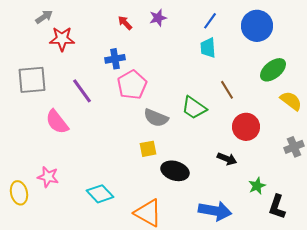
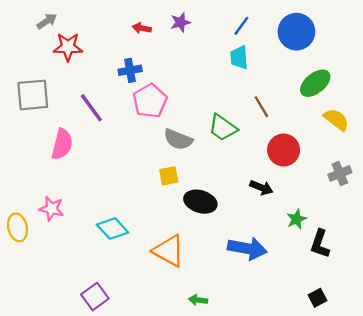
red arrow: (125, 23) -> (142, 28), turned -35
pink semicircle: (57, 122) -> (62, 144), turned -128

